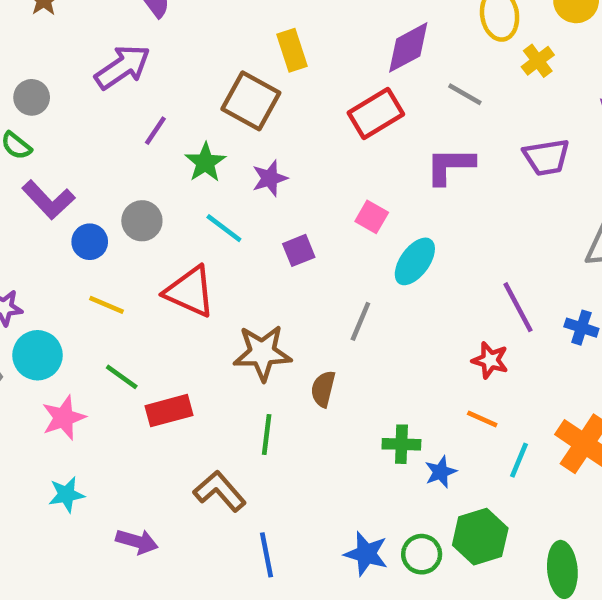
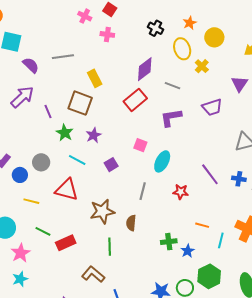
purple line: (155, 131) -> (48, 111), moved, turned -48
red star: (490, 360) -> (181, 192), moved
cyan star: (66, 494) -> (20, 279), moved

